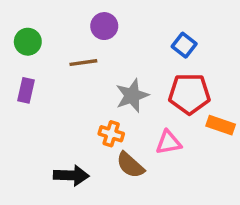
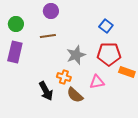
purple circle: (104, 26) -> (51, 11), moved
purple rectangle: (26, 90) -> (15, 52), size x1.5
black arrow: (71, 175) -> (46, 91), moved, turned 60

